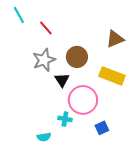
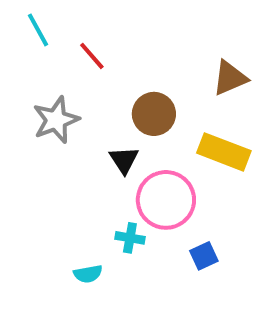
gray star: (44, 60) -> (56, 120), moved

